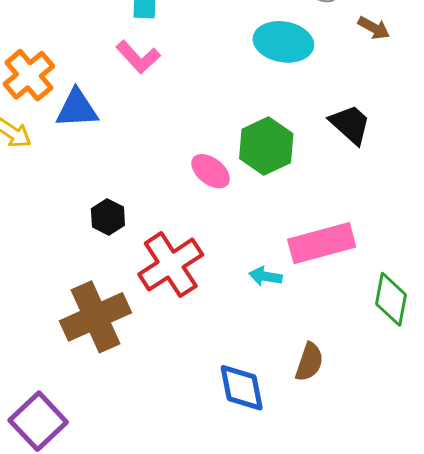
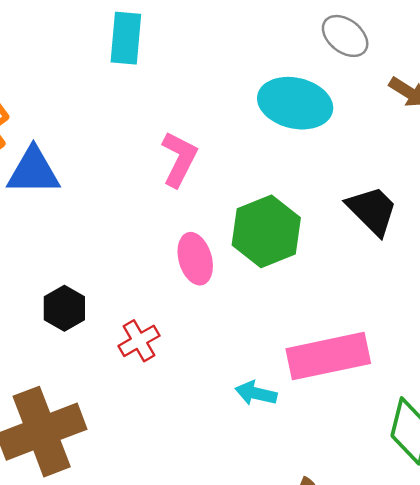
pink L-shape: (138, 57) -> (179, 159), moved, turned -114
pink ellipse: (211, 171) -> (195, 259), turned 33
red cross: (171, 265) -> (139, 341), moved, size x0.5

